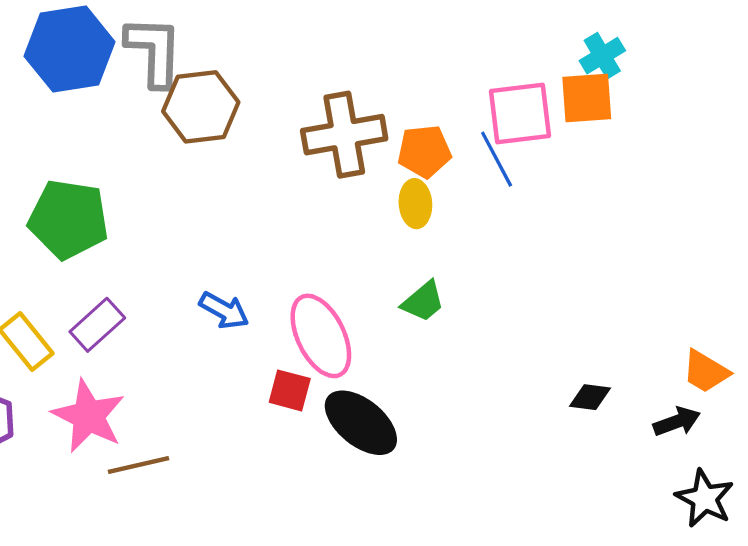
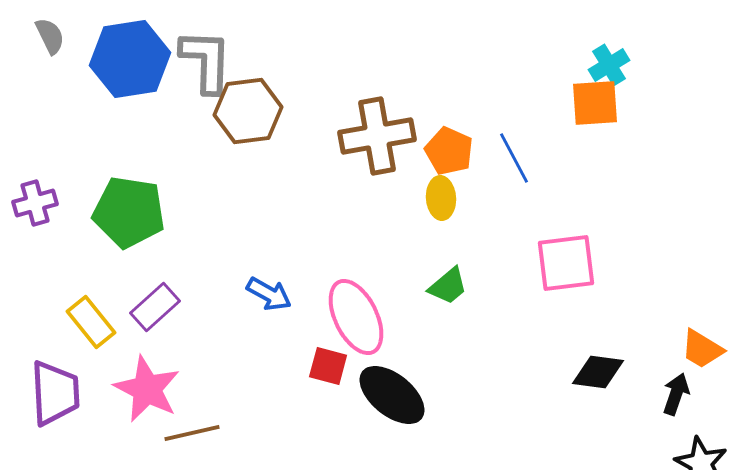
pink square: (520, 114) -> (566, 263), moved
orange pentagon: (424, 151) -> (449, 151), turned 30
black diamond: (590, 397) -> (598, 372), size x1.4
black arrow: (677, 422) -> (676, 394), turned -51

